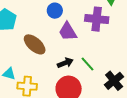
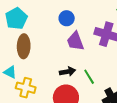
brown ellipse: (35, 44) -> (24, 46), moved, turned 40

